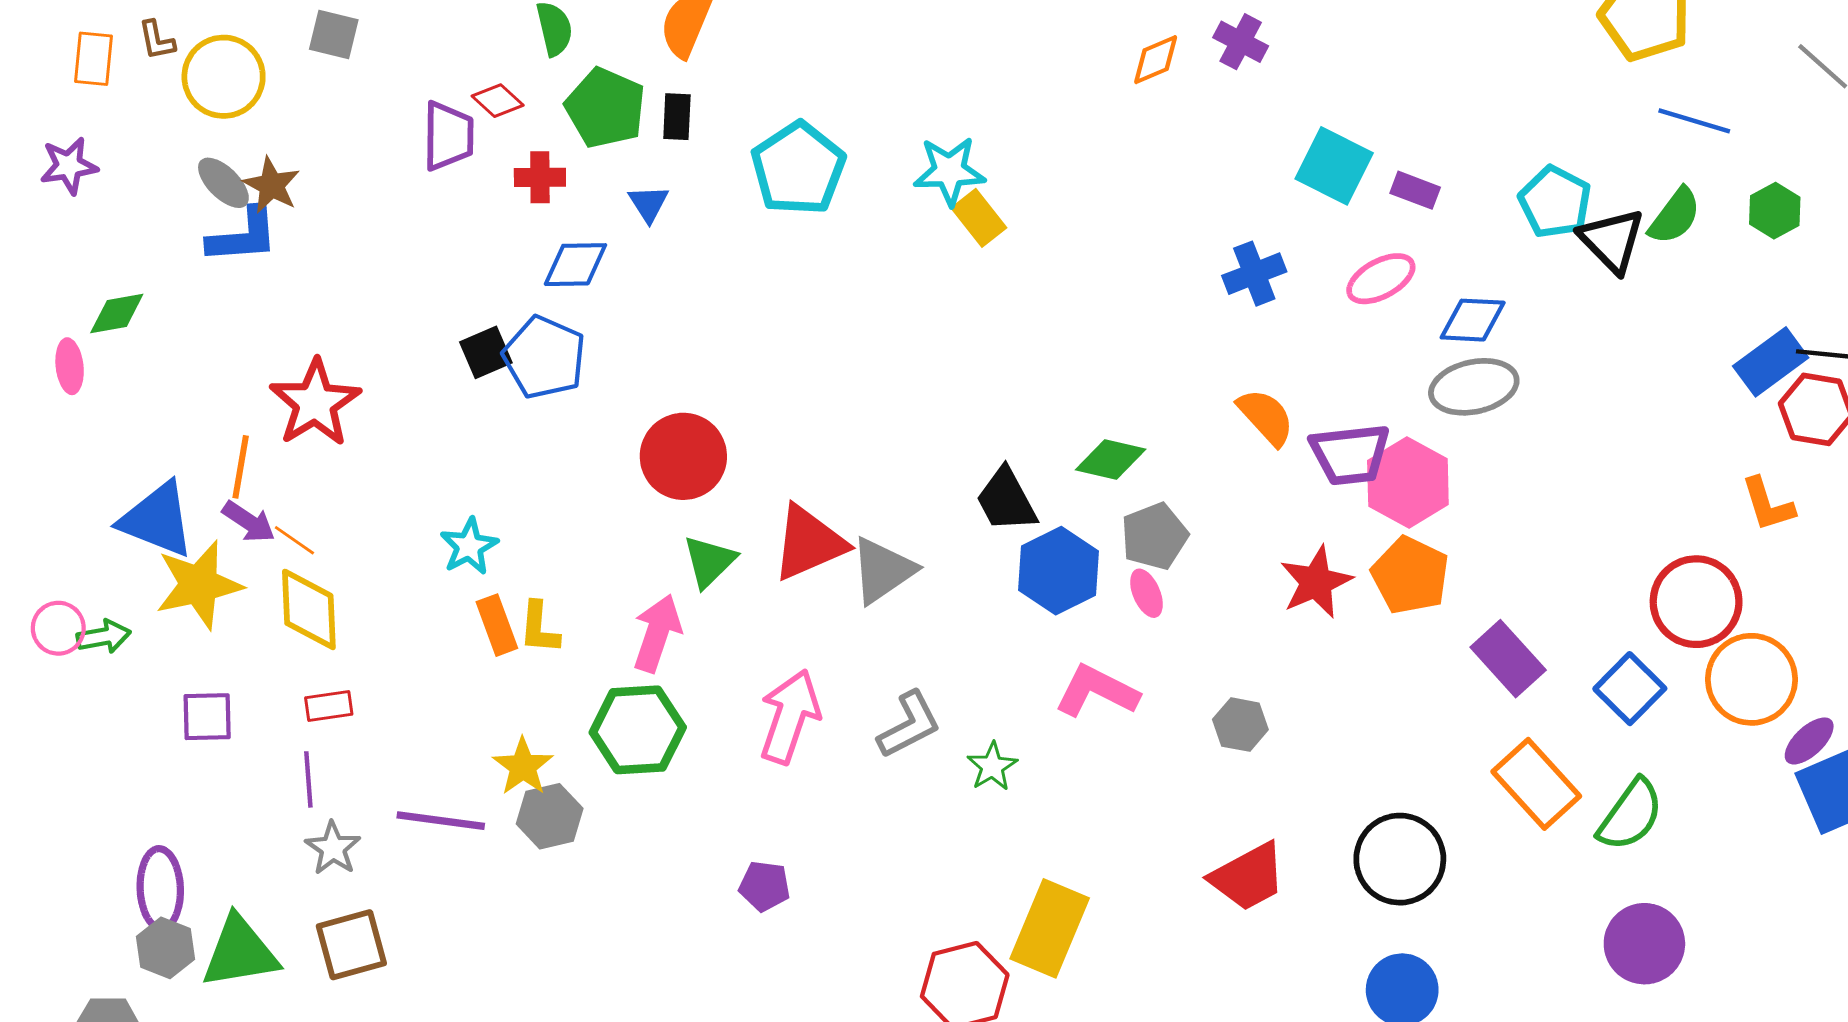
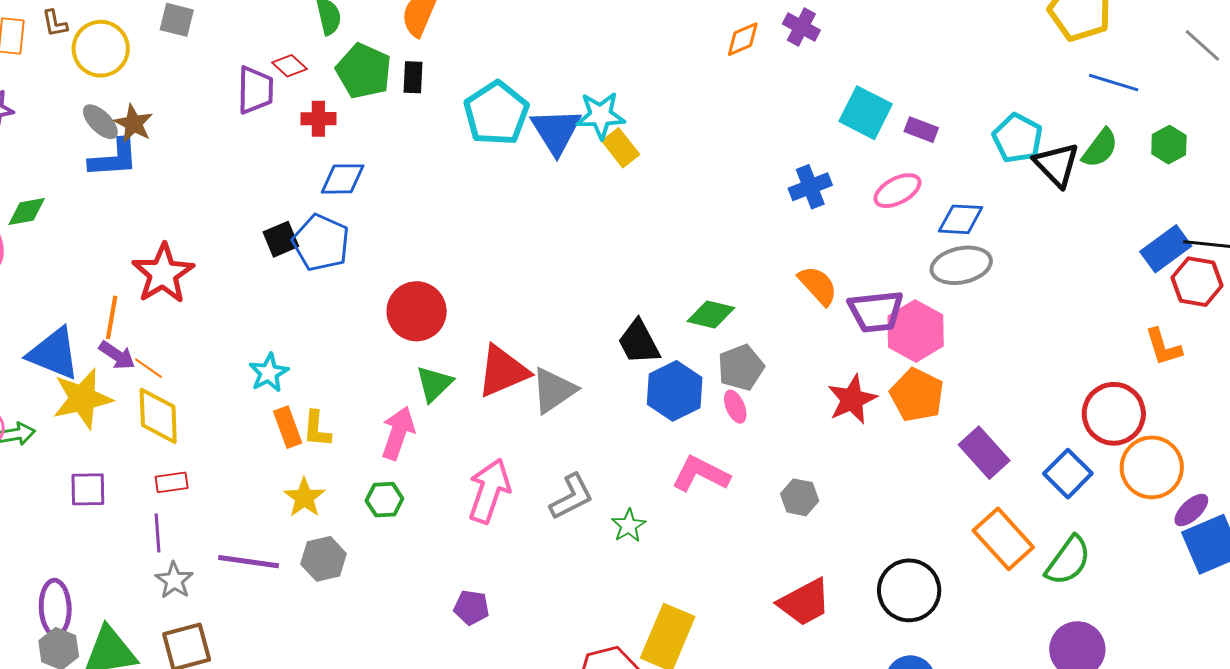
blue triangle: (649, 204) -> (556, 131), moved, size x1.8
green hexagon: (638, 730) -> (384, 500), size x0.6
yellow star: (523, 766) -> (304, 498), moved

